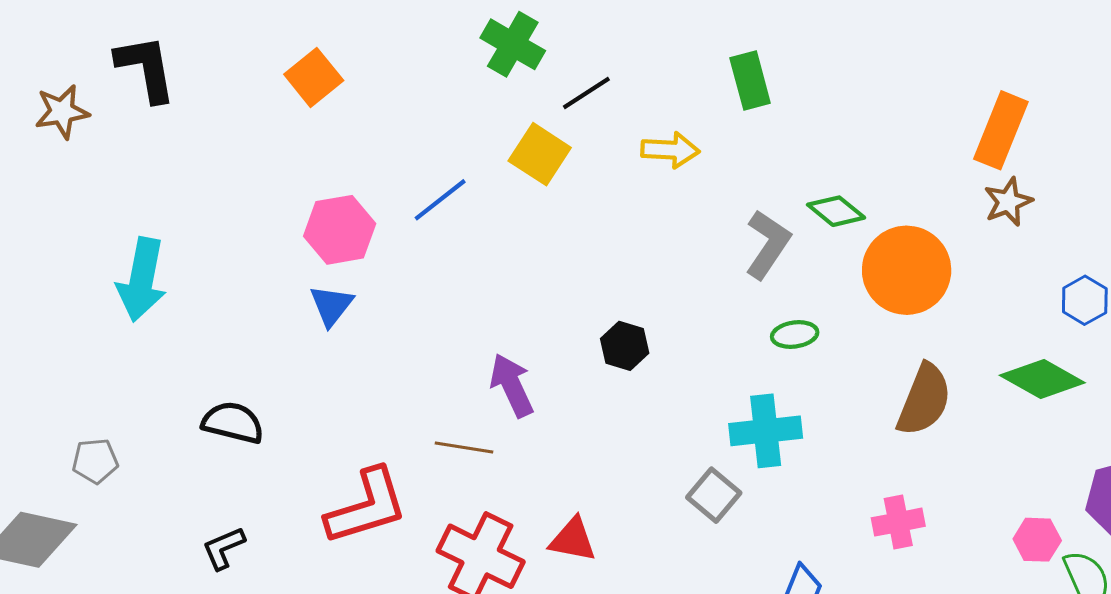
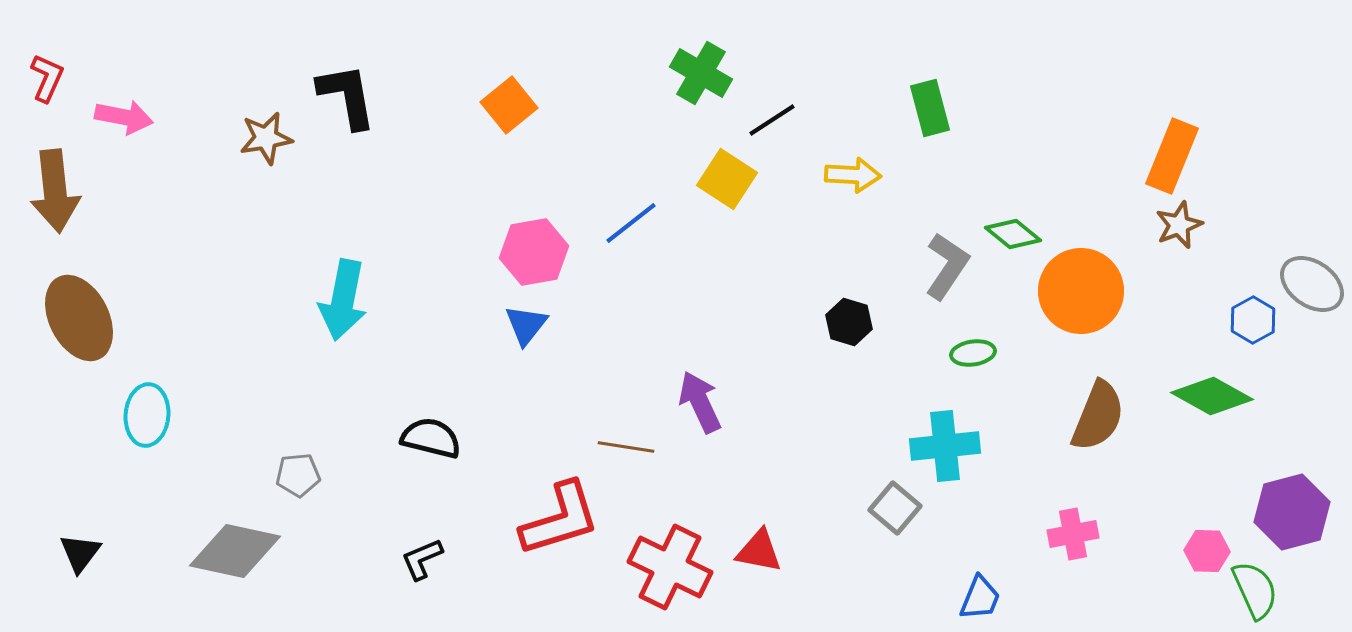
black hexagon: (625, 346) -> (849, 322), moved
brown line: (464, 447) -> (626, 447), moved

